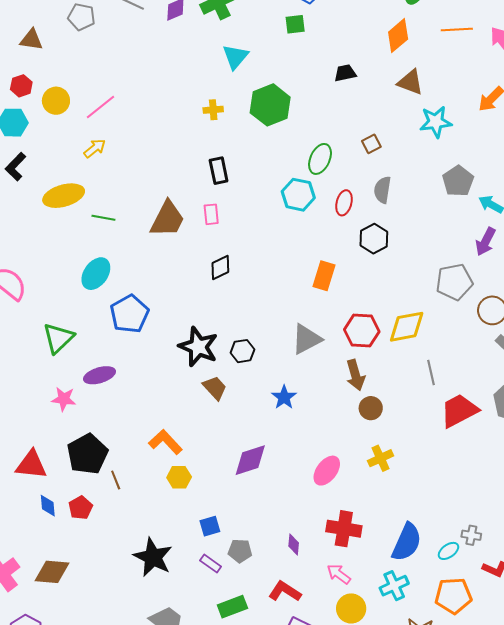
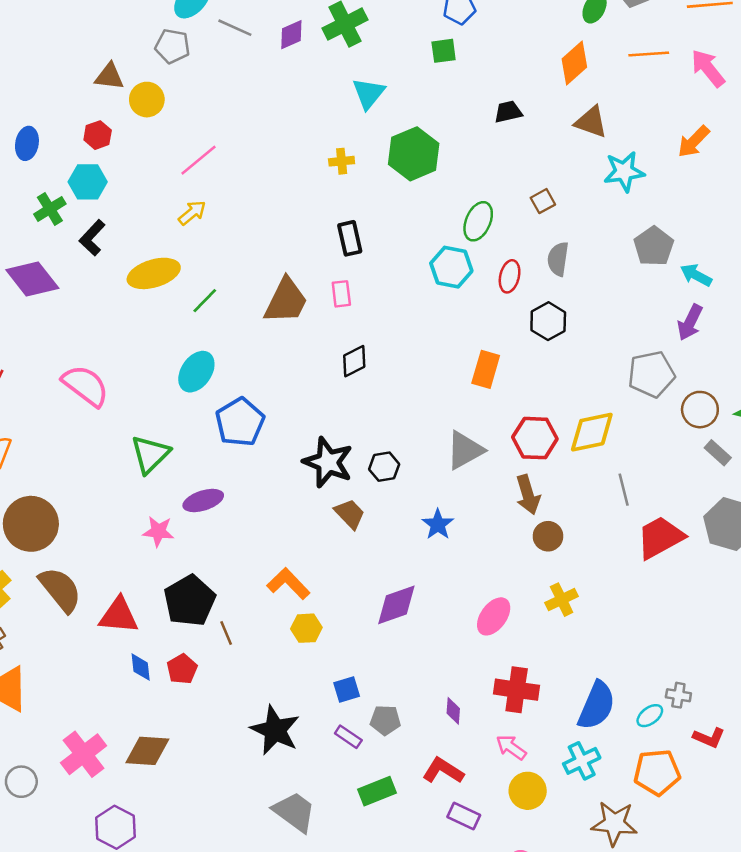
yellow circle: (56, 101) -> (147, 100), moved
green line: (103, 218) -> (205, 301), turned -55

